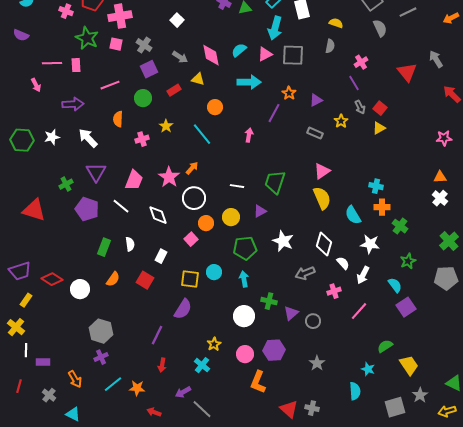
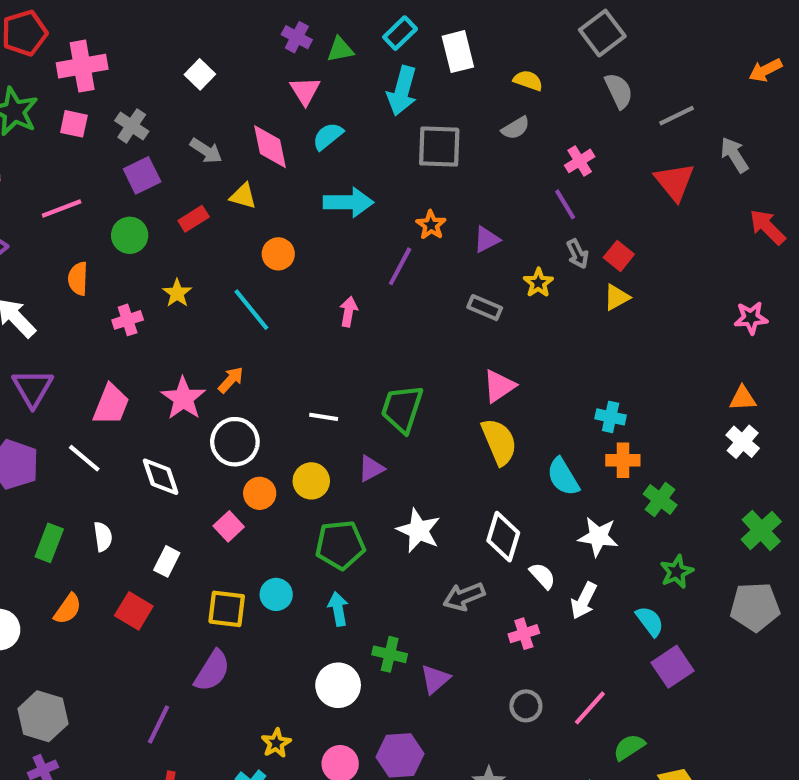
gray line: (408, 12) -> (677, 116), moved
gray semicircle: (330, 46) -> (516, 128), turned 48
pink triangle: (265, 54) -> (305, 91), moved, turned -35
pink line: (359, 311) -> (590, 708), moved
gray circle: (313, 321) -> (526, 706), moved

